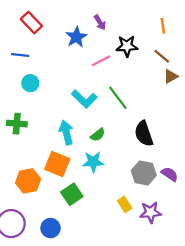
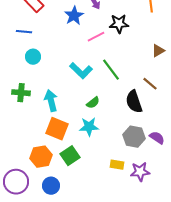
brown line: (162, 56) -> (150, 84), moved
cyan arrow: (66, 133) -> (51, 101), moved
orange hexagon: (28, 181) -> (41, 157), moved
yellow rectangle: (125, 204) -> (117, 165), turned -48

